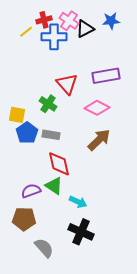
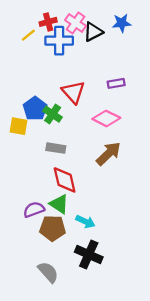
purple rectangle: (106, 76) -> (116, 83), size x0.6
blue pentagon: (27, 133) -> (35, 109), moved
brown pentagon: (24, 219) -> (53, 228), moved

